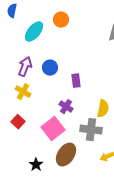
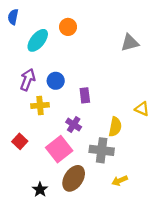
yellow cross: (23, 92) -> (40, 105), moved, turned -35

